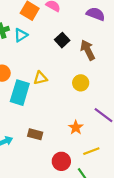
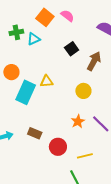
brown arrow: (88, 50) -> (94, 61), turned 48
orange star: (76, 128) -> (78, 121), moved
red circle: (61, 161) -> (58, 147), moved

